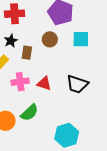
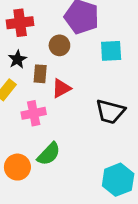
brown circle: (50, 39) -> (59, 45), moved
red triangle: (44, 83) -> (61, 88), moved, turned -42
cyan hexagon: (67, 135) -> (118, 180), moved

